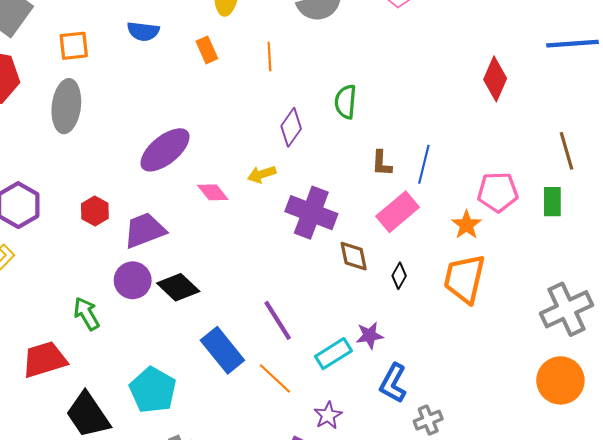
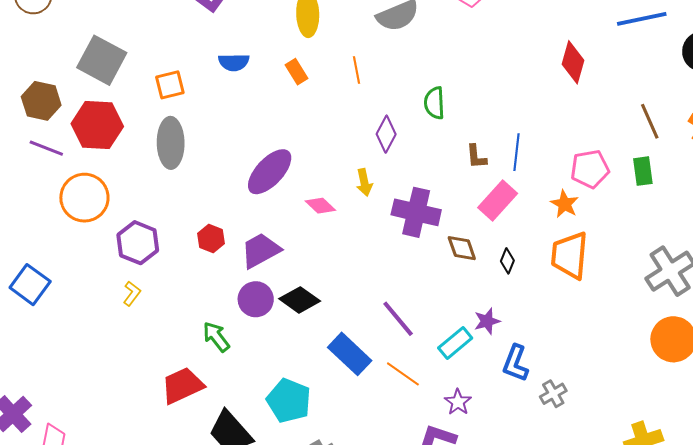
yellow arrow: (262, 174) -> (364, 182), turned -76

